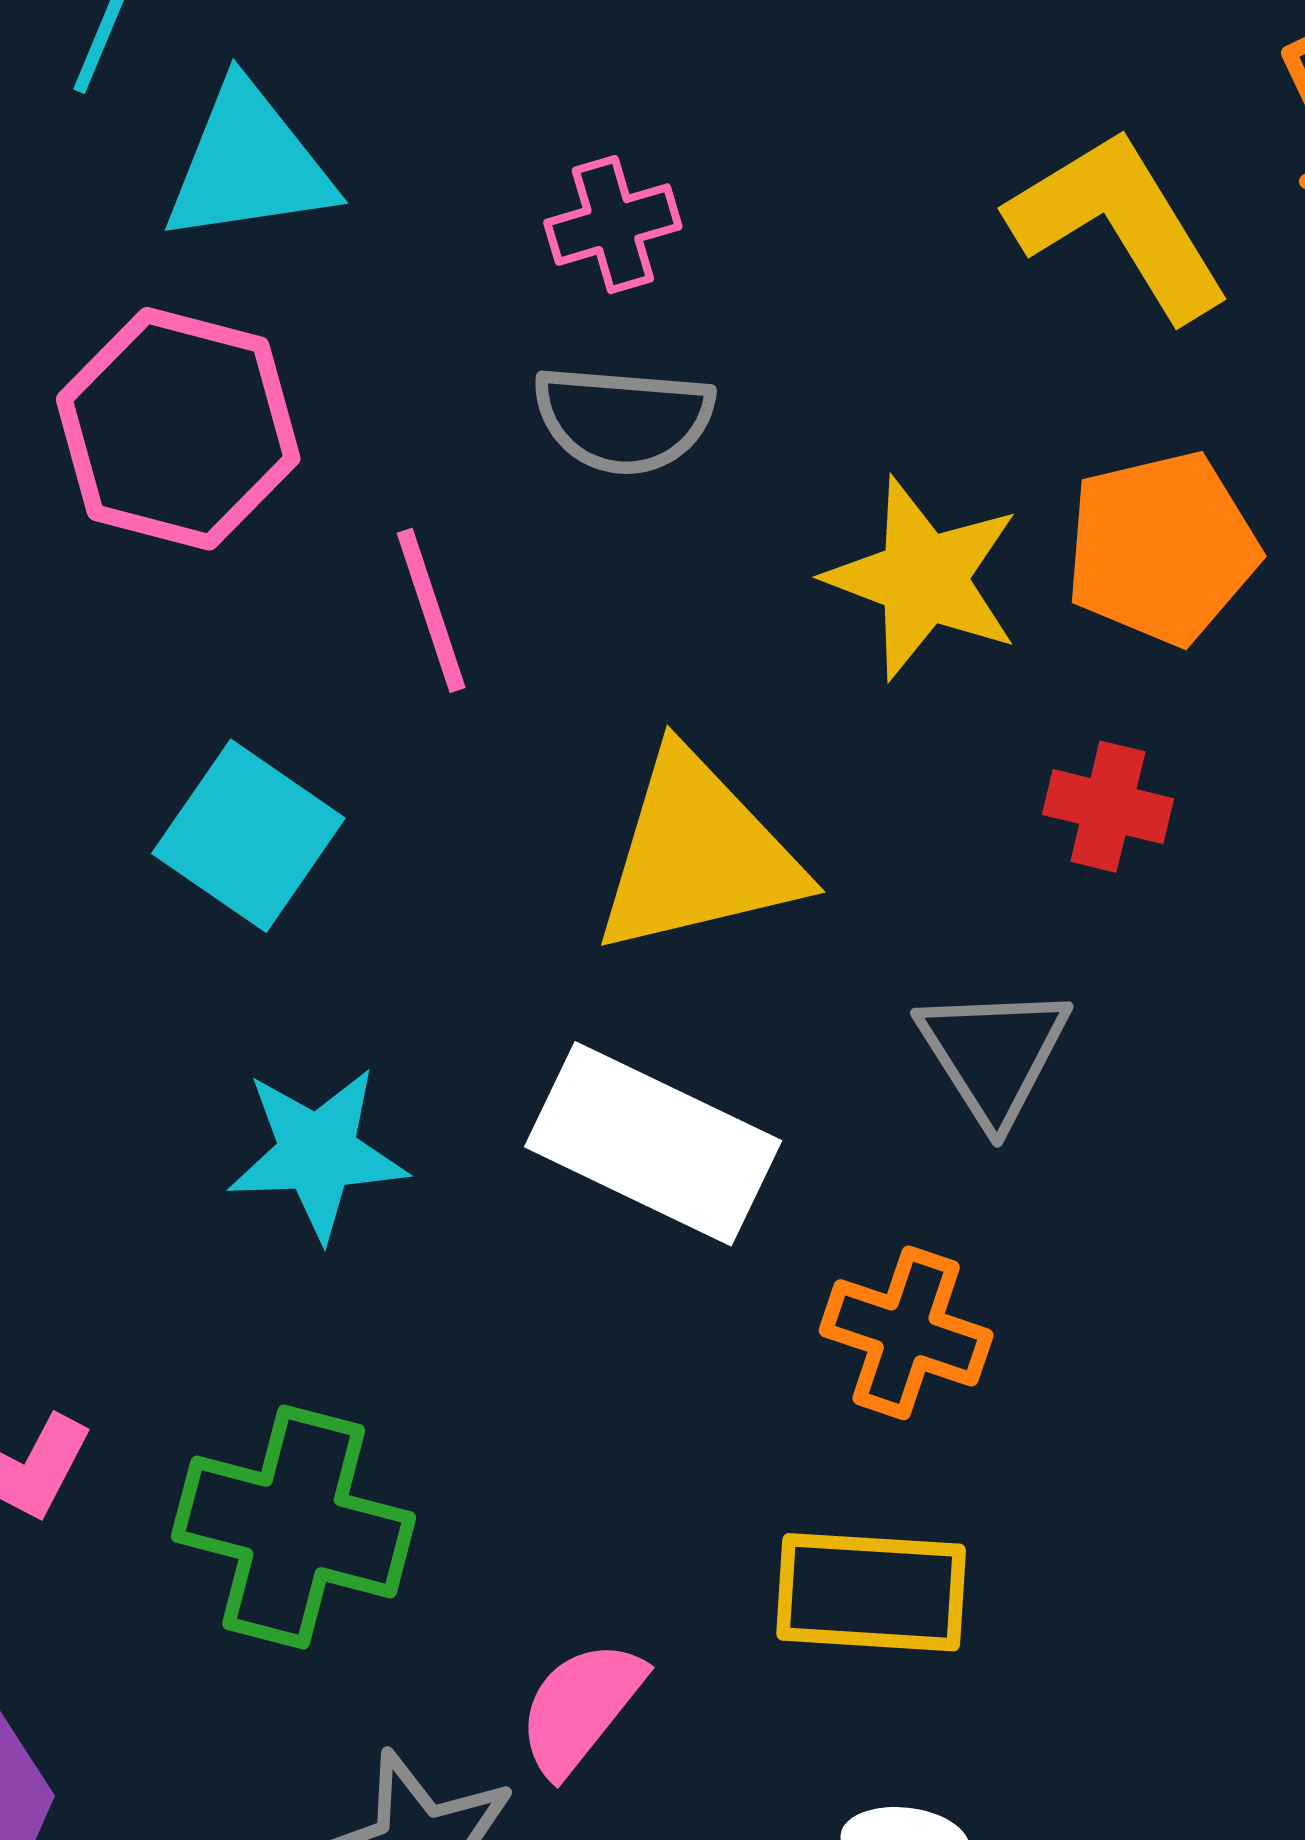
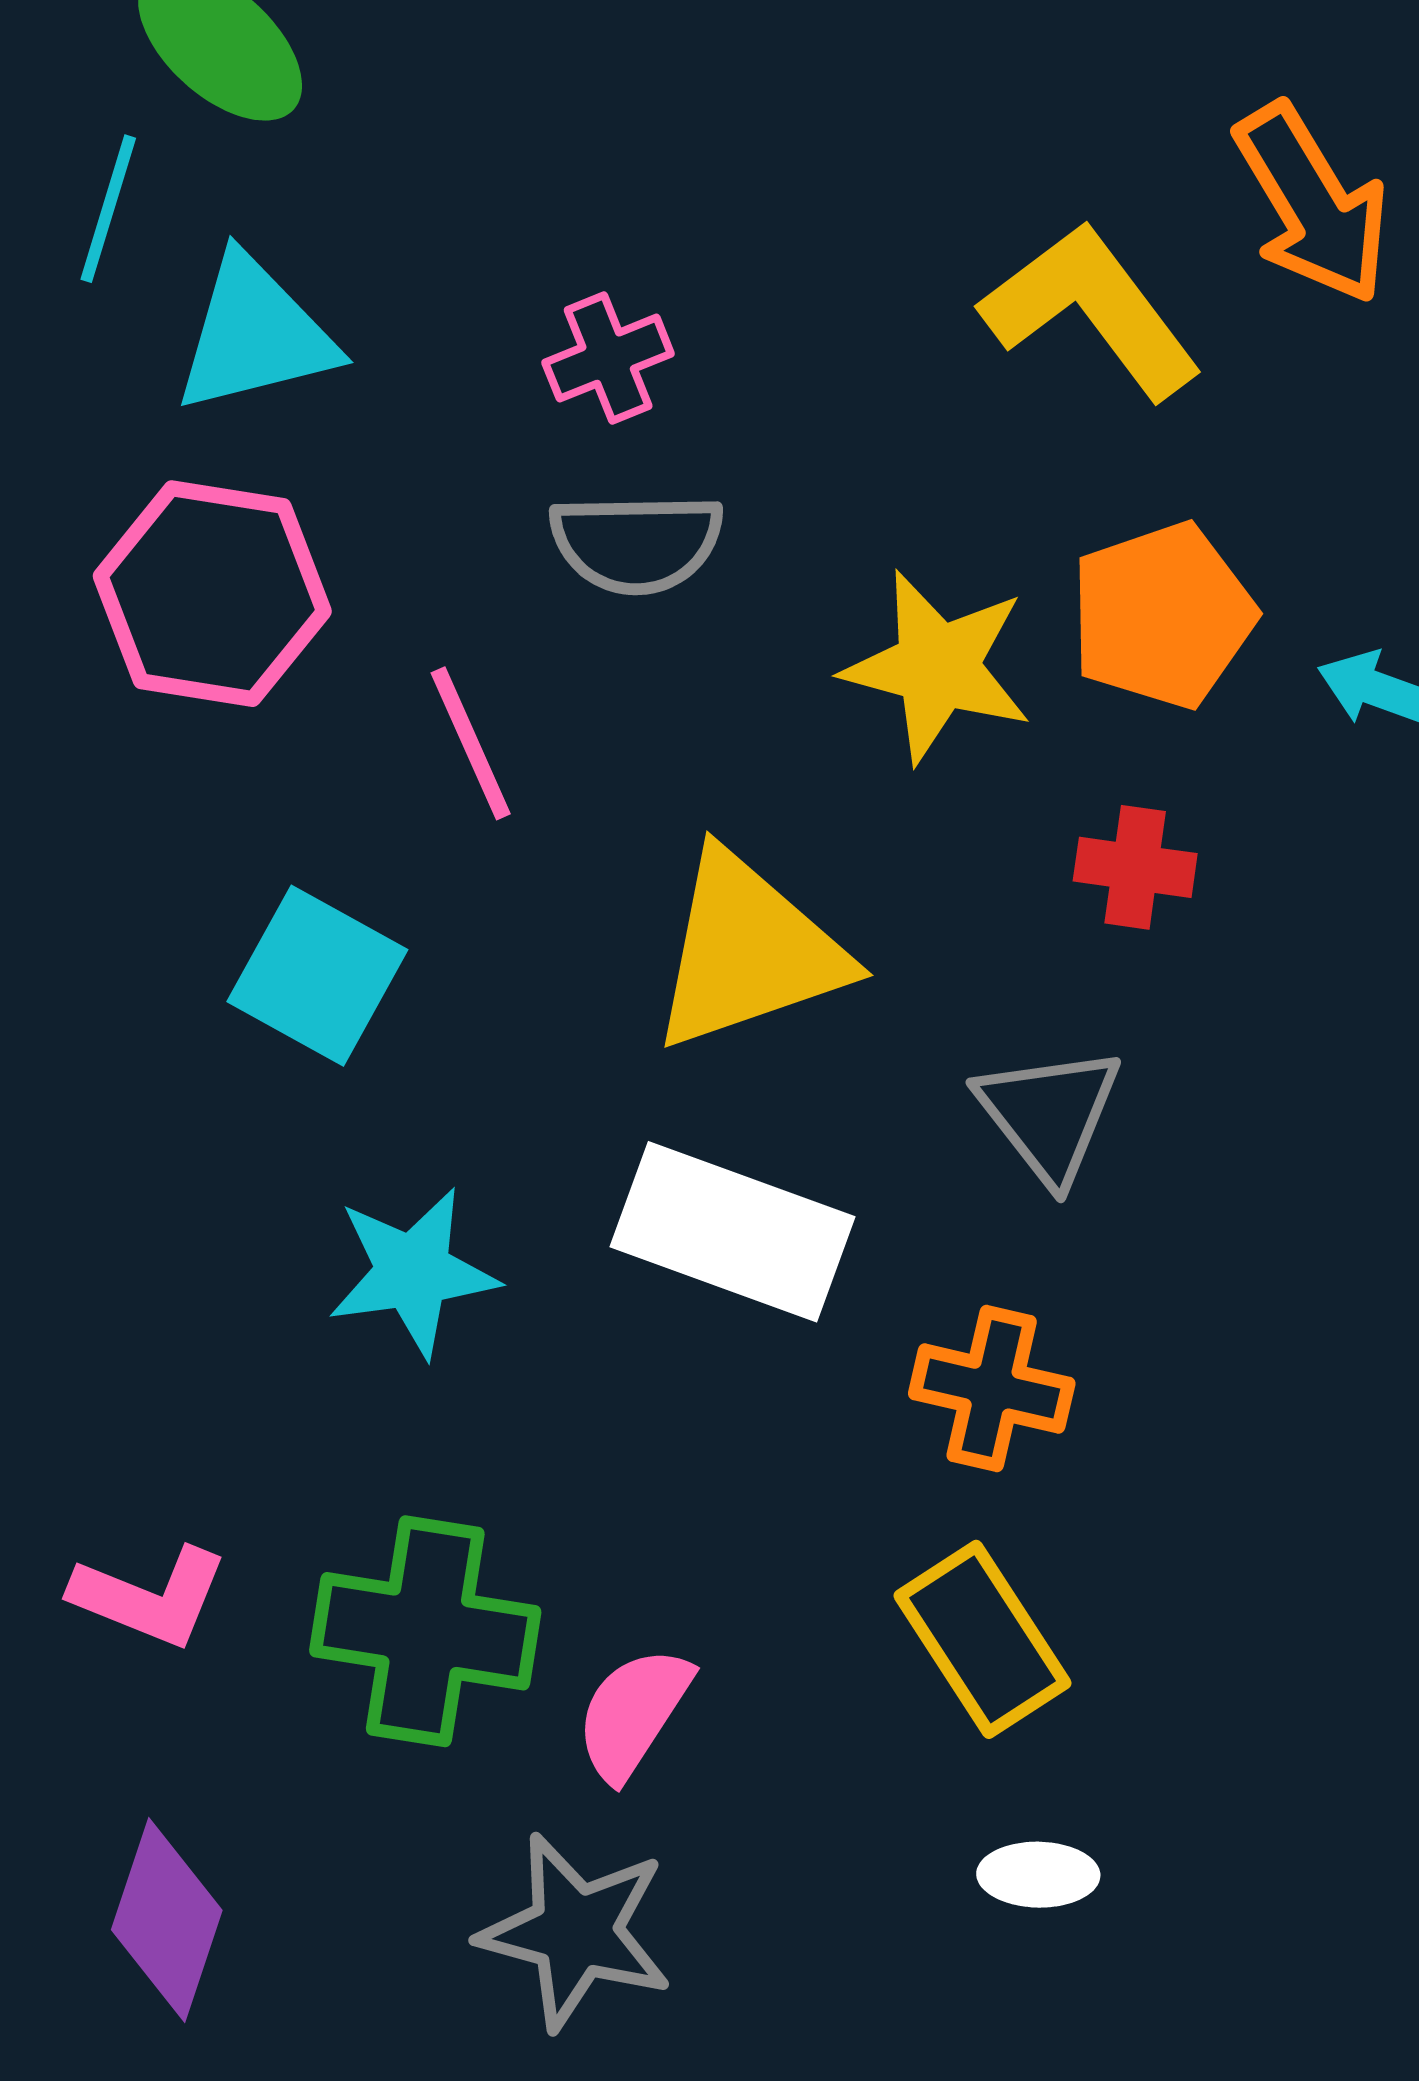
yellow rectangle: (871, 1592) -> (983, 1639), turned 59
pink semicircle: (581, 1707) -> (633, 1713), moved

